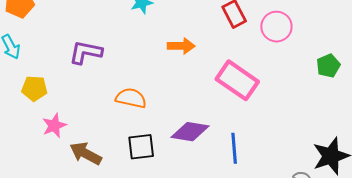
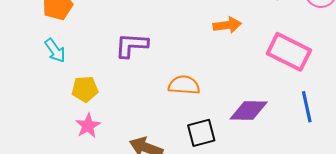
pink star: (54, 126) -> (88, 126), moved
blue line: (234, 148) -> (307, 107), moved

